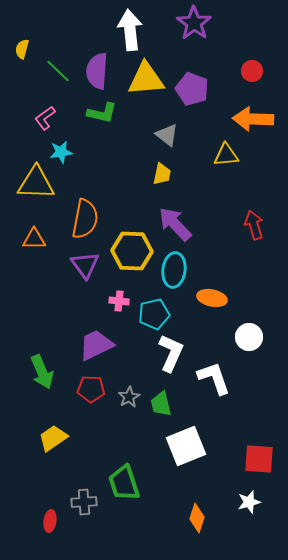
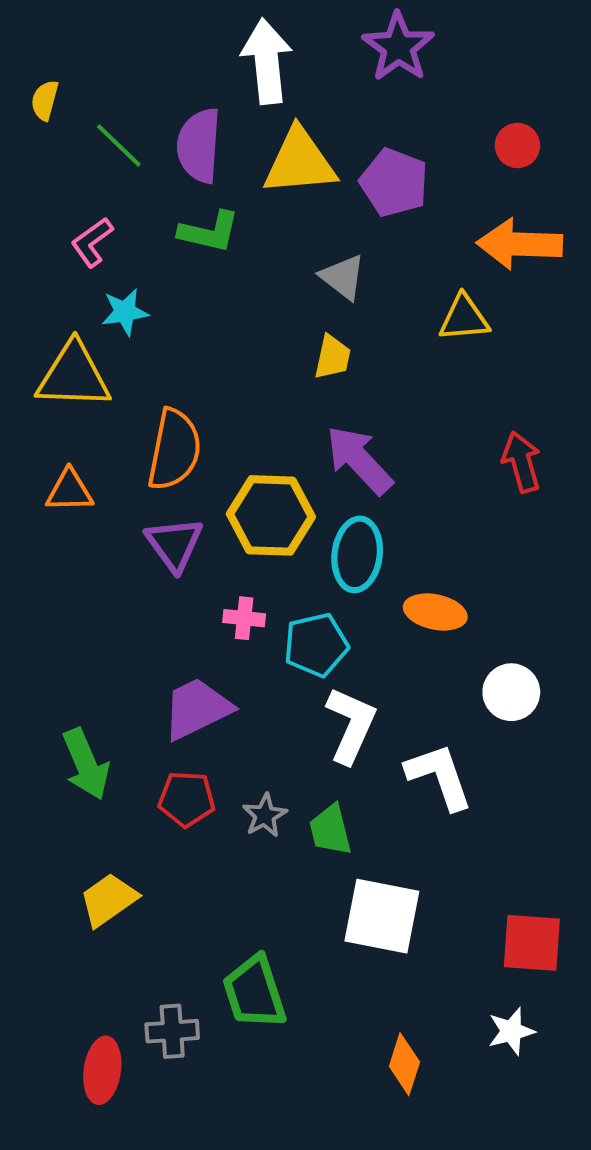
white square: (186, 446) -> (382, 916), turned 33
red ellipse: (50, 521) -> (102, 1070), size x1.4

